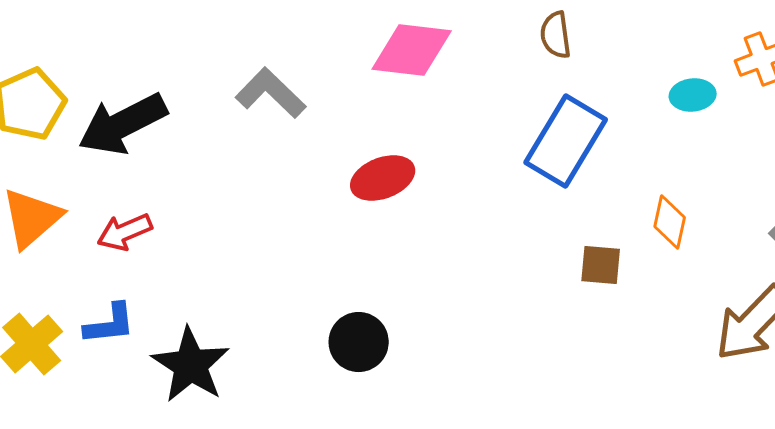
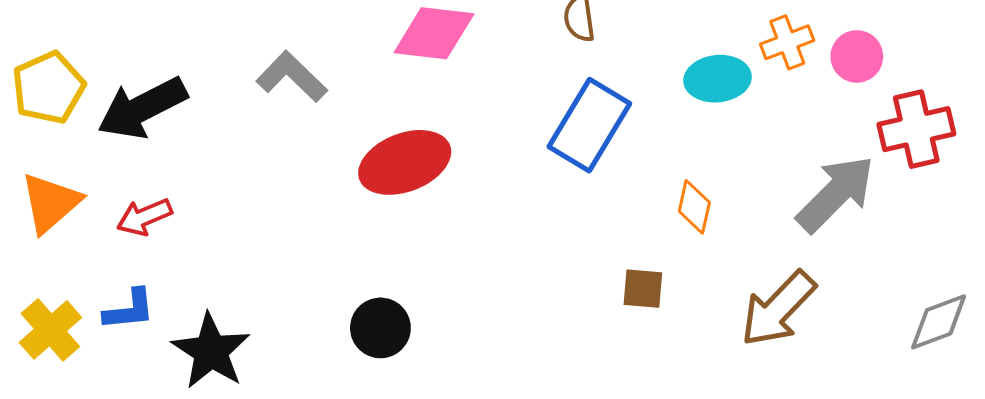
cyan ellipse: (693, 95) -> (718, 79), size x1.4
red ellipse: (383, 178) -> (405, 162), size x1.4
brown square: (601, 265) -> (643, 289), moved

